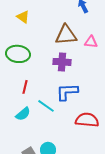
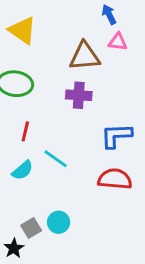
yellow triangle: (23, 17) -> (22, 30), size x1.5
pink triangle: (91, 42) -> (118, 42), moved
blue L-shape: (67, 92) -> (116, 136), moved

